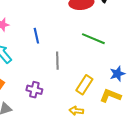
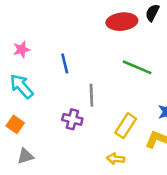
purple cross: (34, 90) -> (72, 119), moved

